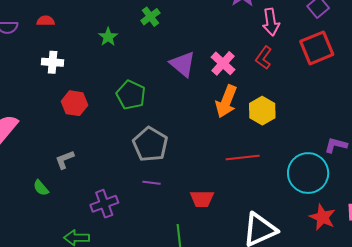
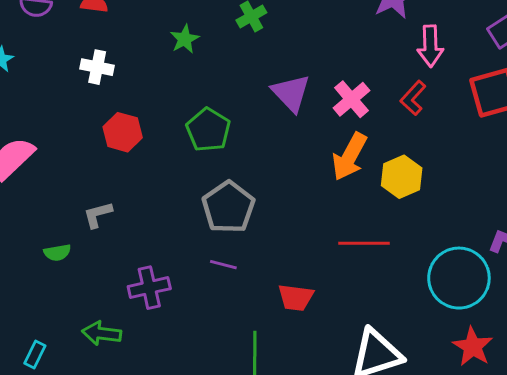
green semicircle: (41, 188) -> (57, 253), turned -66

